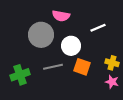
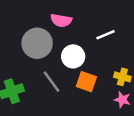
gray line: (53, 67) -> (52, 82), turned 66

